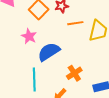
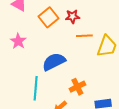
pink star: (29, 36) -> (18, 41), moved

